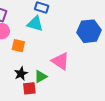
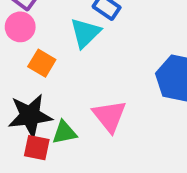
cyan triangle: (35, 24) -> (85, 33), turned 42
black star: (21, 74) -> (30, 116), size x1.6

